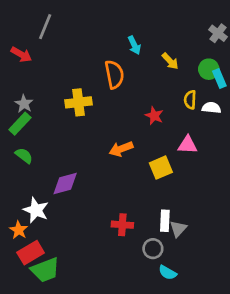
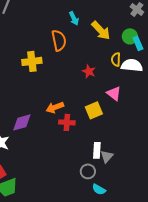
yellow arrow: (170, 61) -> (101, 30), size x1.5
white semicircle: (211, 108) -> (132, 65), size x1.5
pink triangle: (187, 145) -> (114, 93), turned 35
orange arrow: (121, 149) -> (55, 107), moved
red cross: (122, 225) -> (67, 122), moved

